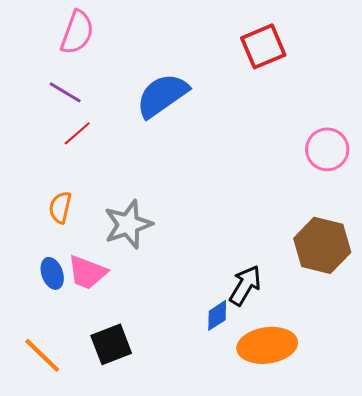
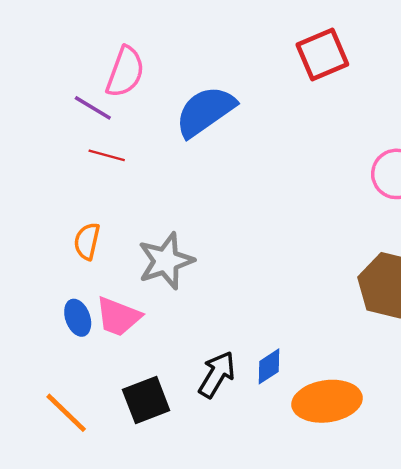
pink semicircle: (77, 32) -> (125, 72), moved
red line: (77, 133) -> (107, 155), turned 56
black arrow: (245, 285) -> (217, 375), moved

